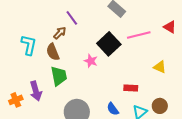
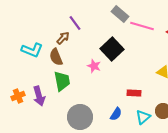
pink line: (139, 35) -> (142, 26), moved, turned 30
cyan L-shape: (29, 45) -> (32, 50), turned 100
orange cross: (16, 100) -> (18, 96), moved
blue semicircle: (113, 109) -> (116, 114), turned -112

